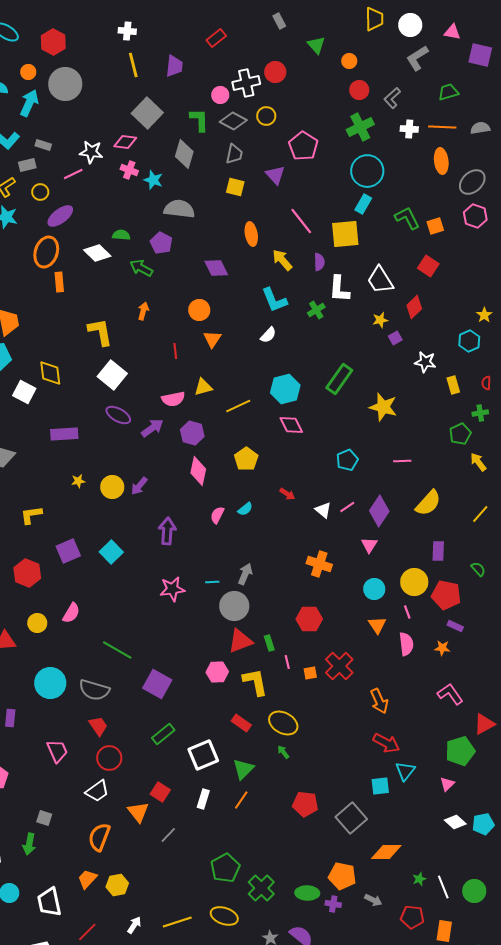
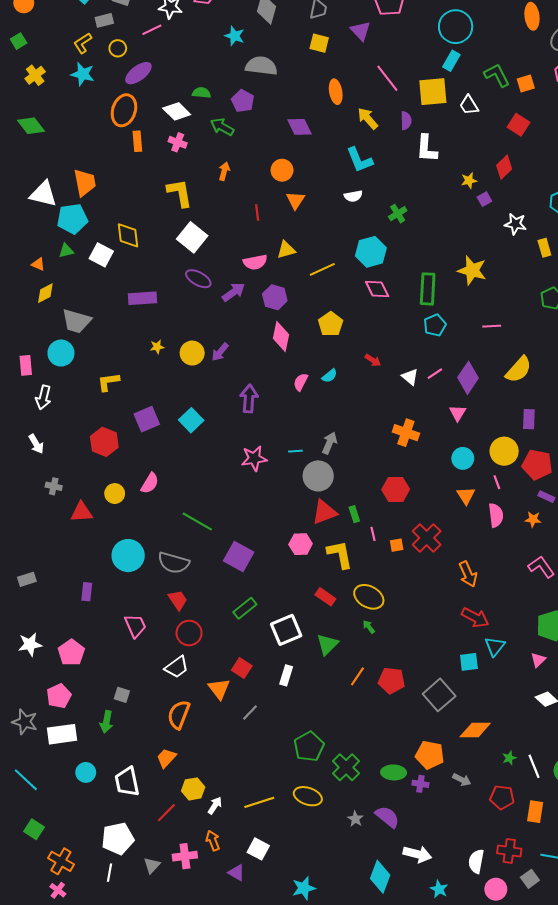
pink cross: (129, 170) -> (178, 142), moved
white trapezoid: (380, 280) -> (469, 105), moved, size x0.7
green cross: (316, 310) -> (398, 214), moved
white semicircle: (268, 335) -> (353, 196), turned 36
green rectangle: (339, 379) -> (428, 289), moved, turned -32
orange line: (241, 800) -> (357, 676), moved
yellow hexagon: (117, 885) -> (193, 789), moved

